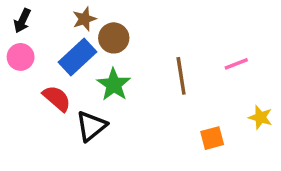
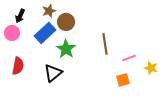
black arrow: (22, 21) -> (20, 16), moved
pink line: (236, 64) -> (129, 58), moved
red semicircle: (57, 98) -> (18, 66), moved, turned 60

